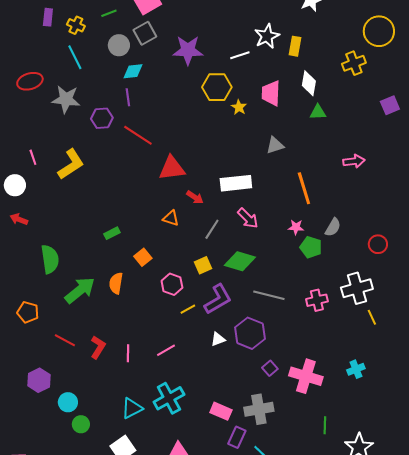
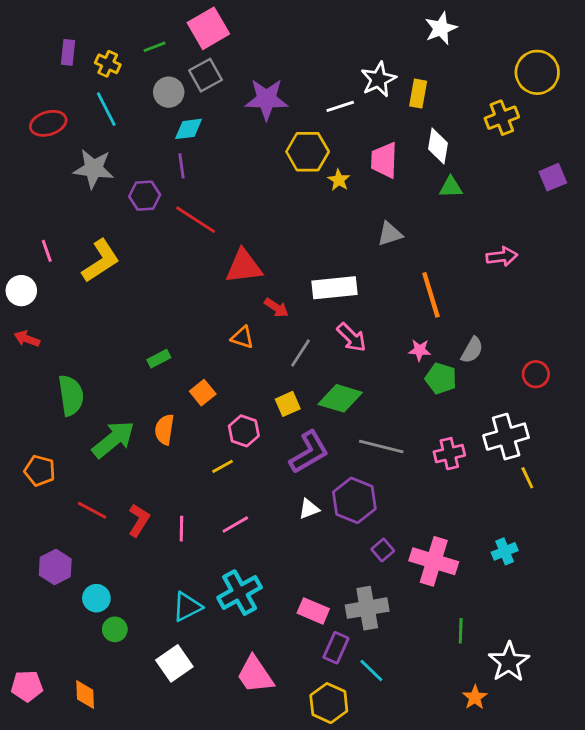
red ellipse: (30, 81) -> (48, 123), moved
yellow line: (188, 309) -> (223, 466), moved

